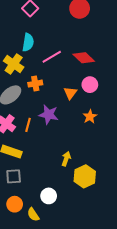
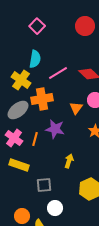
orange cross: (35, 84) -> (42, 99), size x1.5
yellow arrow: (66, 159) -> (69, 161), moved
gray square: (14, 176) -> (44, 185), moved

